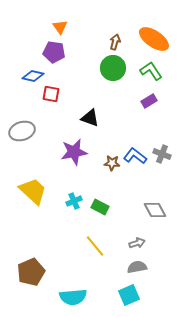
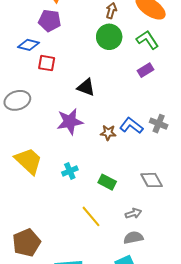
green rectangle: (100, 207) -> (107, 182), moved

